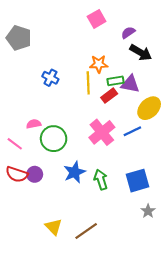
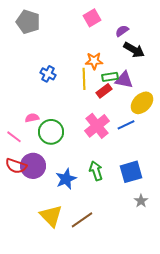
gray pentagon: (19, 38) -> (28, 22), moved
blue star: (75, 172) -> (66, 179), moved
purple circle: (35, 174) -> (33, 166), size x1.6
yellow triangle: (54, 227) -> (51, 216), size x1.4

